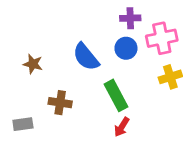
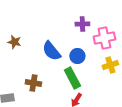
blue circle: (126, 48) -> (77, 56), moved
brown star: (33, 64) -> (14, 42), moved

